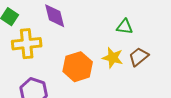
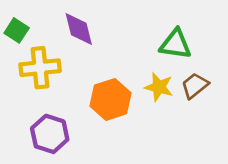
green triangle: (125, 27) -> (175, 44), size x1.4

